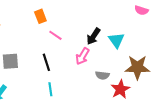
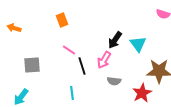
pink line: (55, 35) -> (69, 50), moved
black line: (46, 62) -> (82, 66), moved
gray semicircle: (102, 75) -> (114, 81), moved

